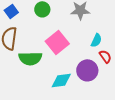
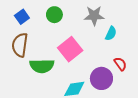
cyan semicircle: (96, 40) -> (111, 33), moved

